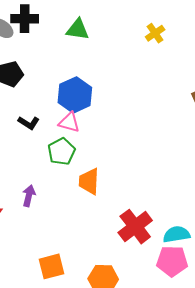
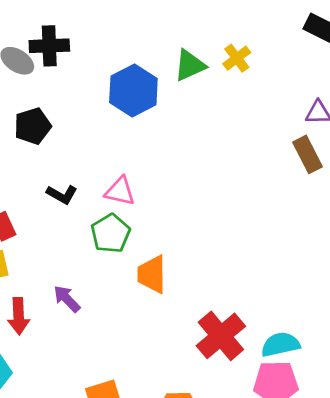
green triangle: (78, 30) -> (190, 65), moved, turned -30
blue hexagon: (75, 95) -> (133, 90), moved
purple arrow: (29, 196) -> (67, 299), turned -55

